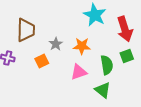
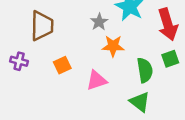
gray star: (56, 44) -> (99, 22), moved
pink triangle: (79, 72) -> (97, 80), moved

